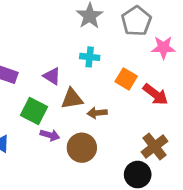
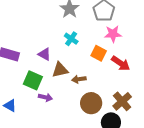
pink star: (163, 48) -> (113, 34), moved
cyan cross: (90, 57) -> (71, 39), turned 32
brown circle: (82, 148) -> (91, 103), moved

